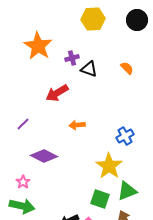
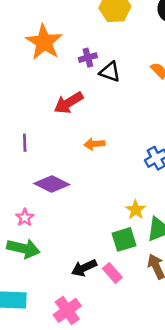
purple line: (23, 124) -> (25, 143), turned -48
yellow star: (109, 166) -> (136, 210), moved, size x0.6
green square: (100, 199) -> (124, 239), turned -36

